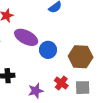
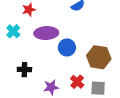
purple ellipse: (26, 37) -> (46, 33), turned -35

